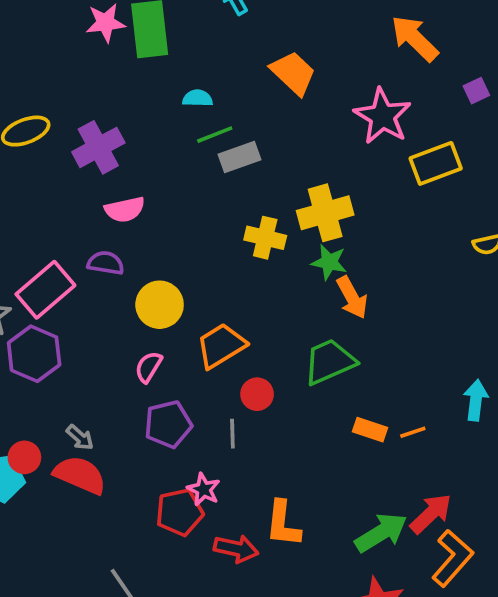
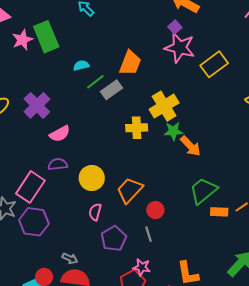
orange trapezoid: (293, 73) -> (130, 63), moved, turned 84
purple square: (476, 91) -> (175, 27), moved
green trapezoid: (329, 362) -> (203, 191), moved

